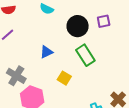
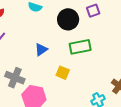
green rectangle: (85, 55) -> (80, 47), turned -60

